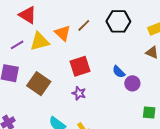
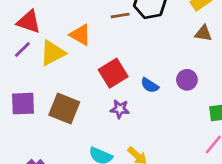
brown line: (84, 25) -> (120, 15), moved, turned 48
purple line: (17, 45) -> (22, 49), moved
blue semicircle: (119, 72) -> (150, 85), moved

